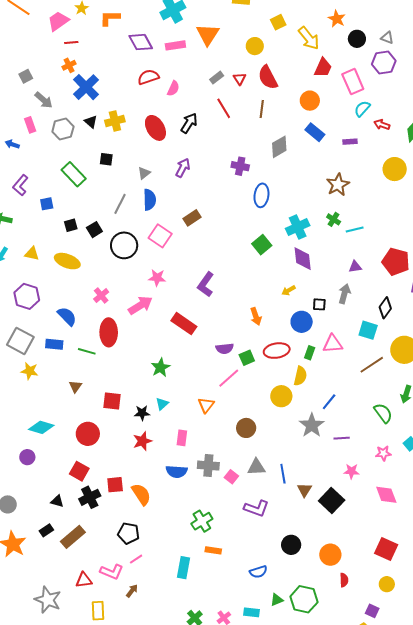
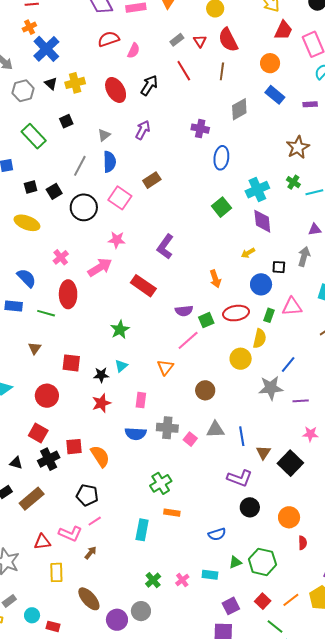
black square: (106, 159) -> (66, 121), turned -32
gray star: (312, 425) -> (271, 388), turned 30
purple L-shape: (256, 508) -> (240, 478), moved

